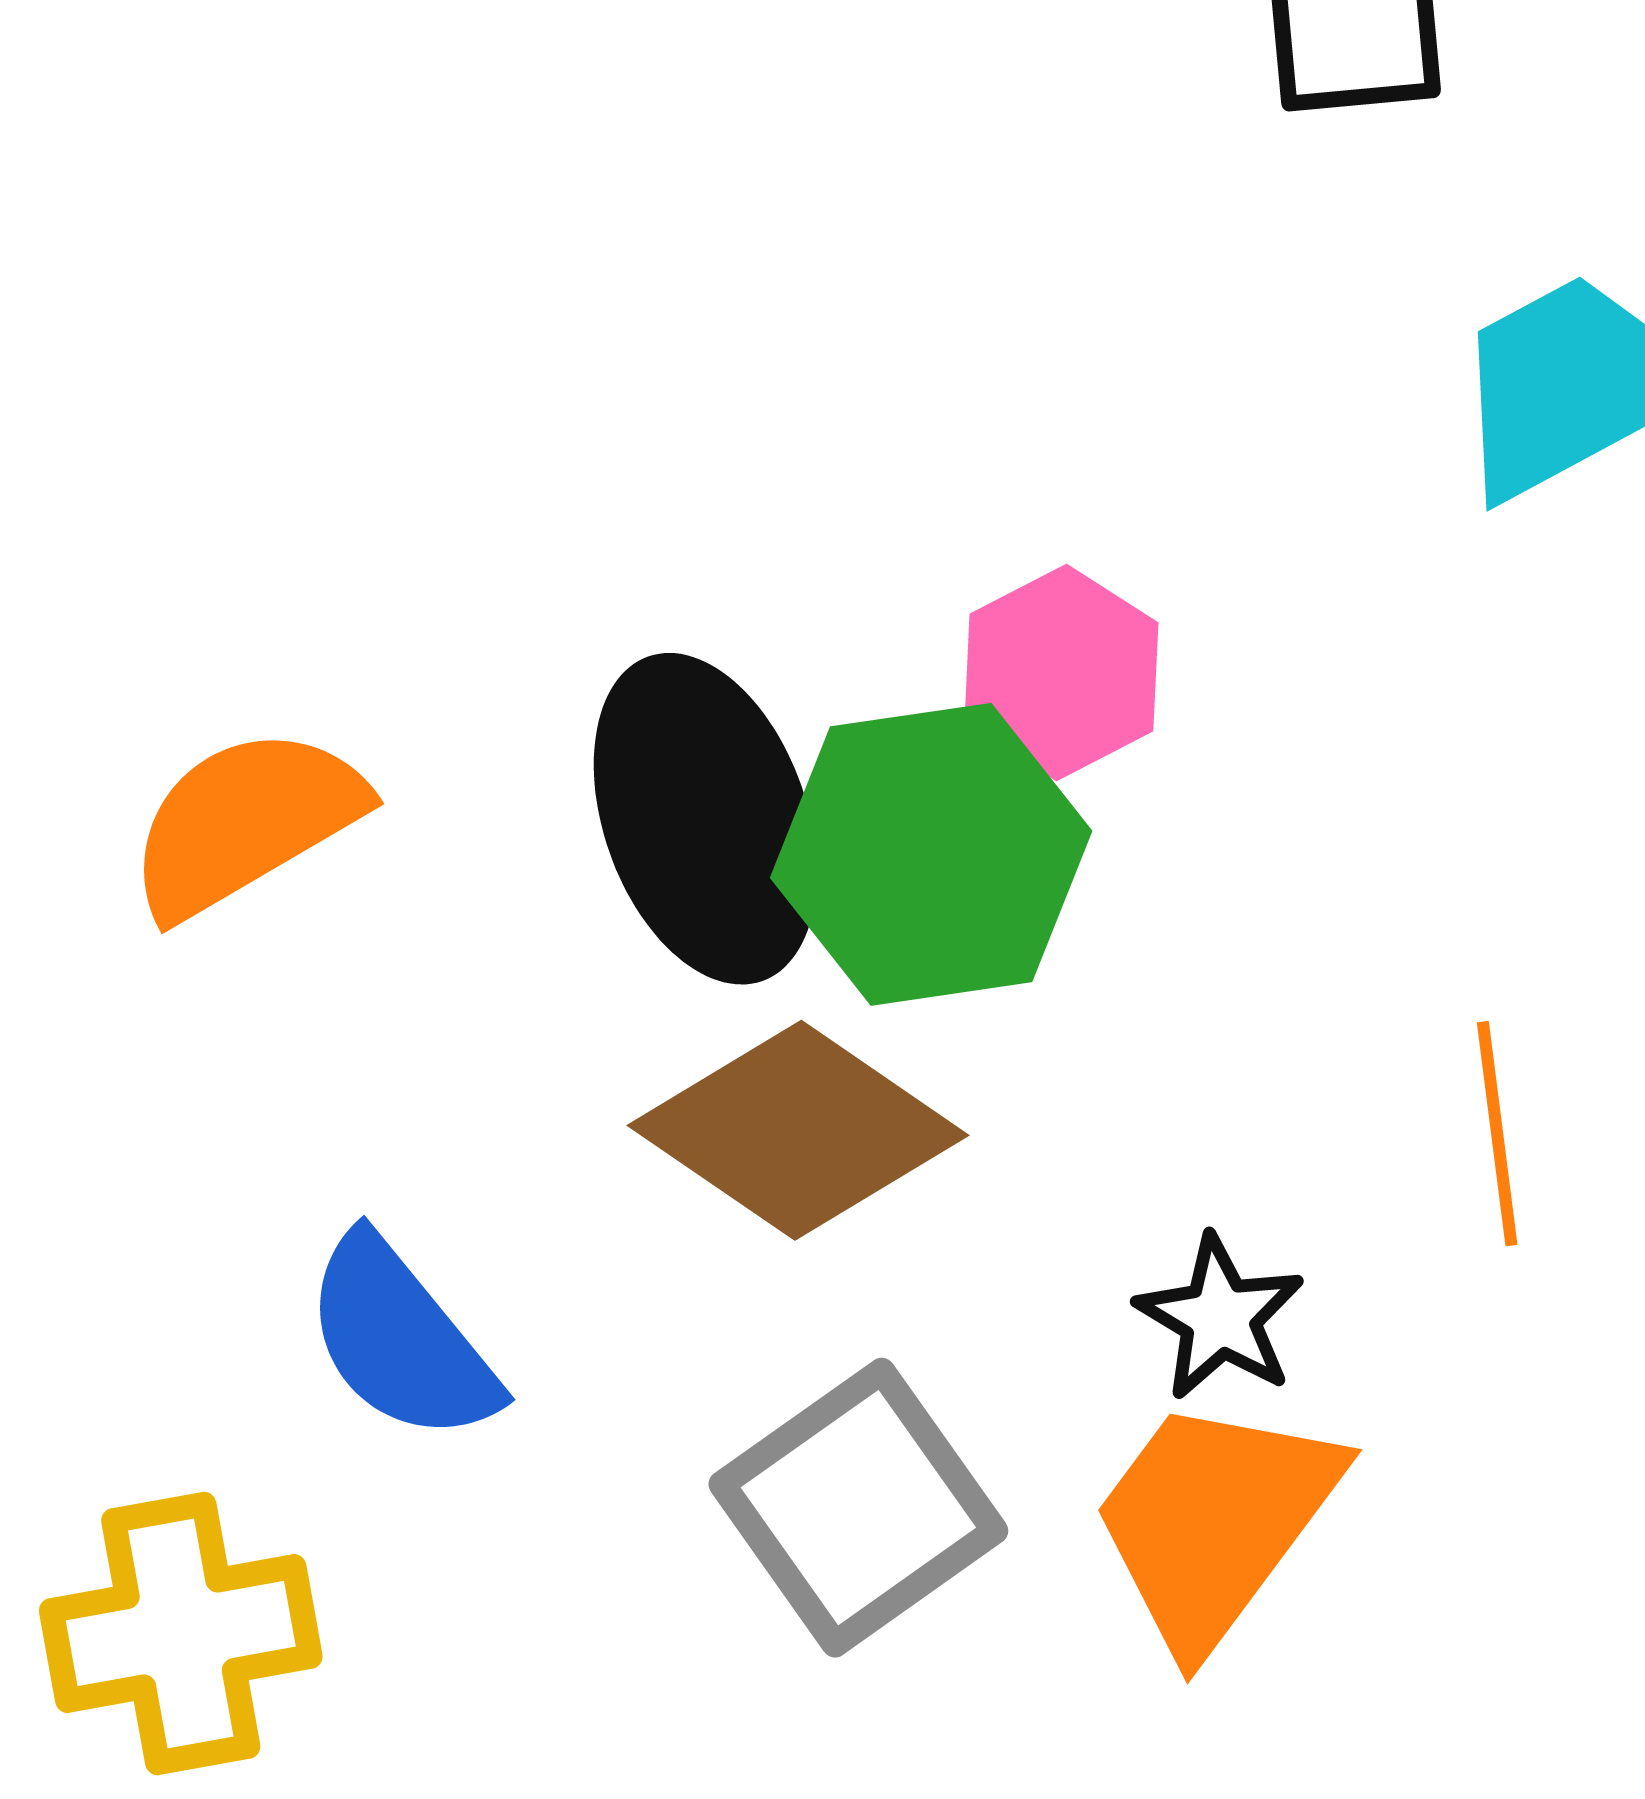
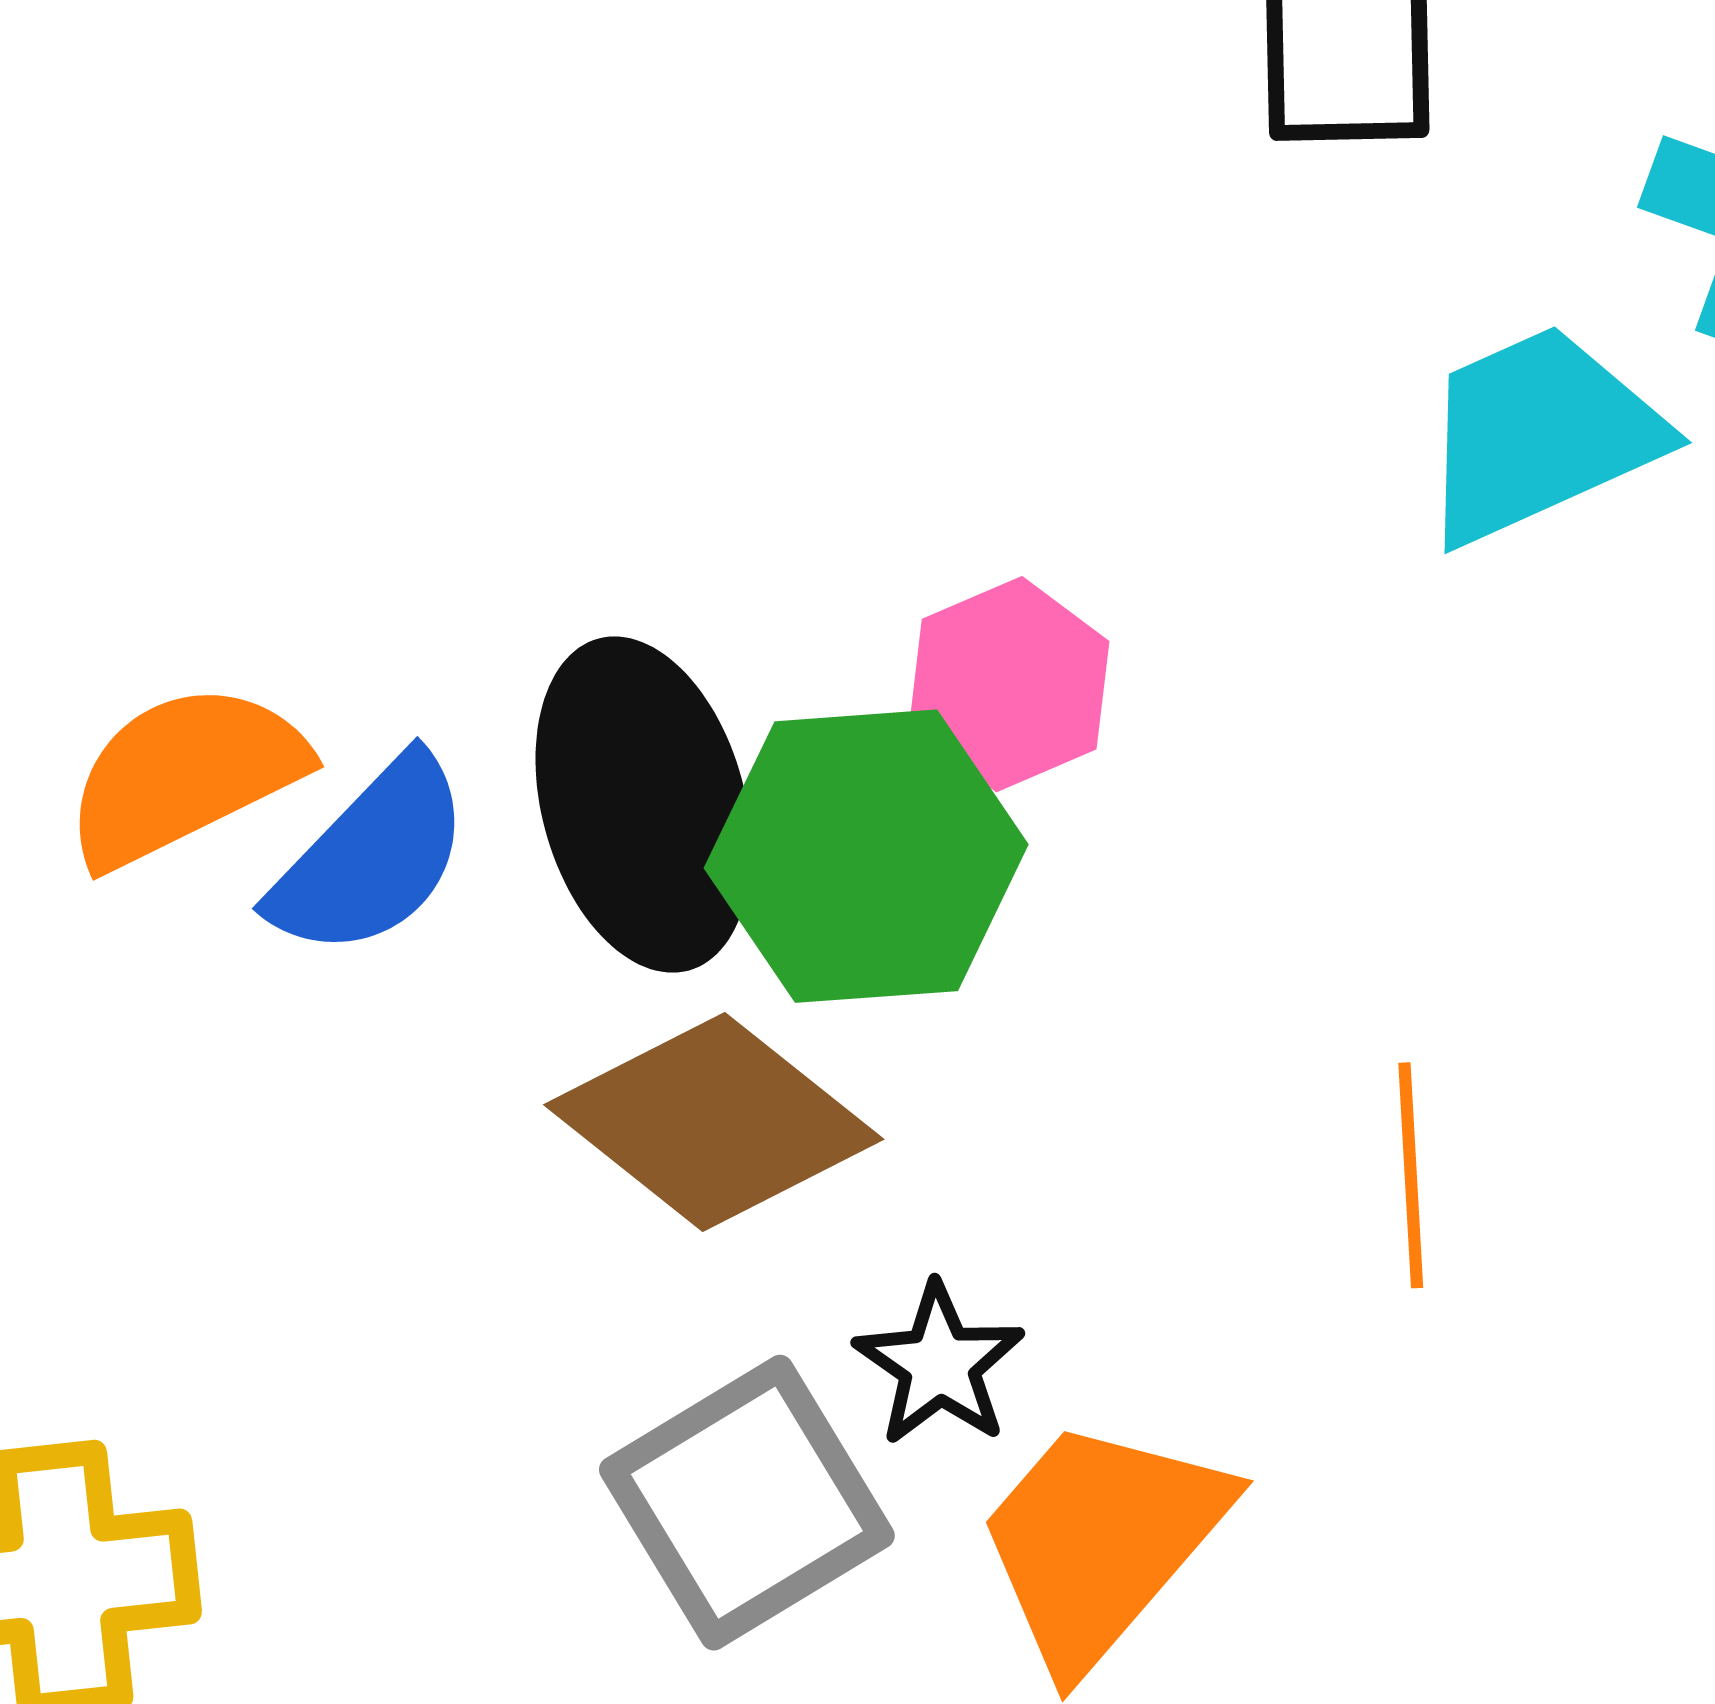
black star: (1220, 1318) -> (939, 1364), moved
blue semicircle: (401, 1339) -> (371, 857), moved, turned -101

